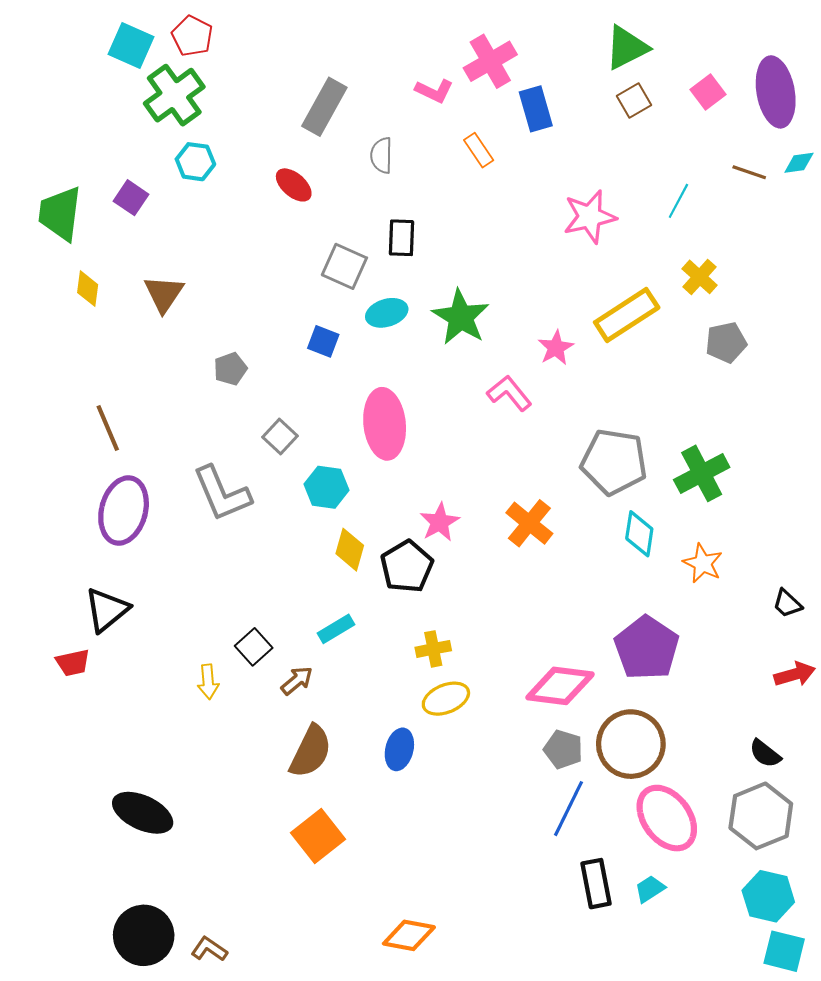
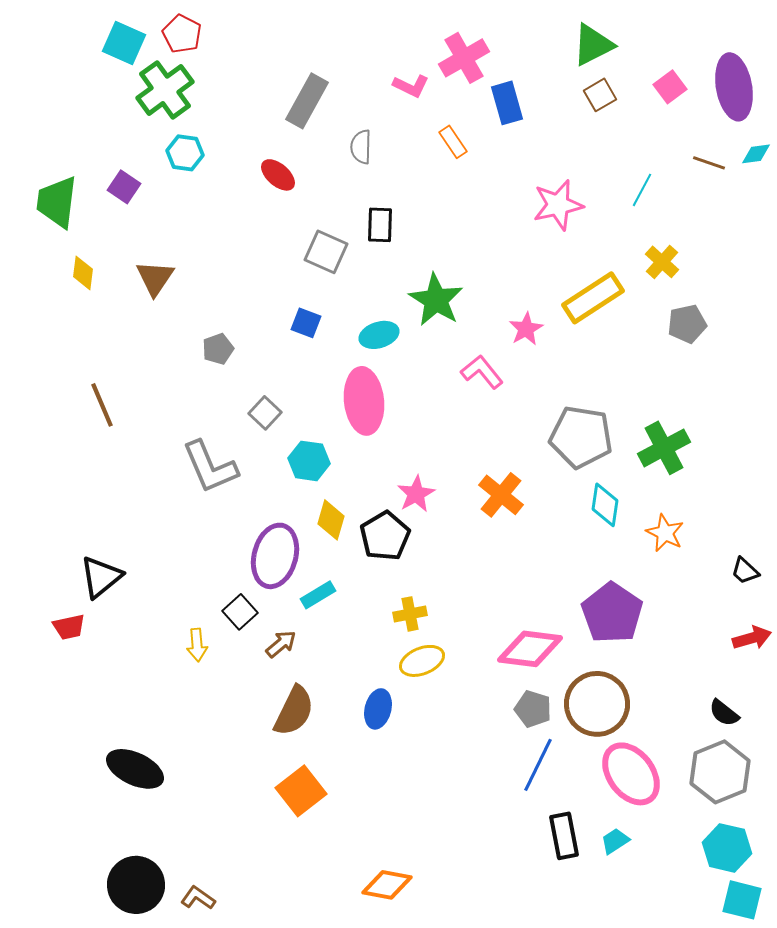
cyan ellipse: (387, 313) -> (379, 335), moved
purple ellipse: (124, 510) -> (275, 556), moved

